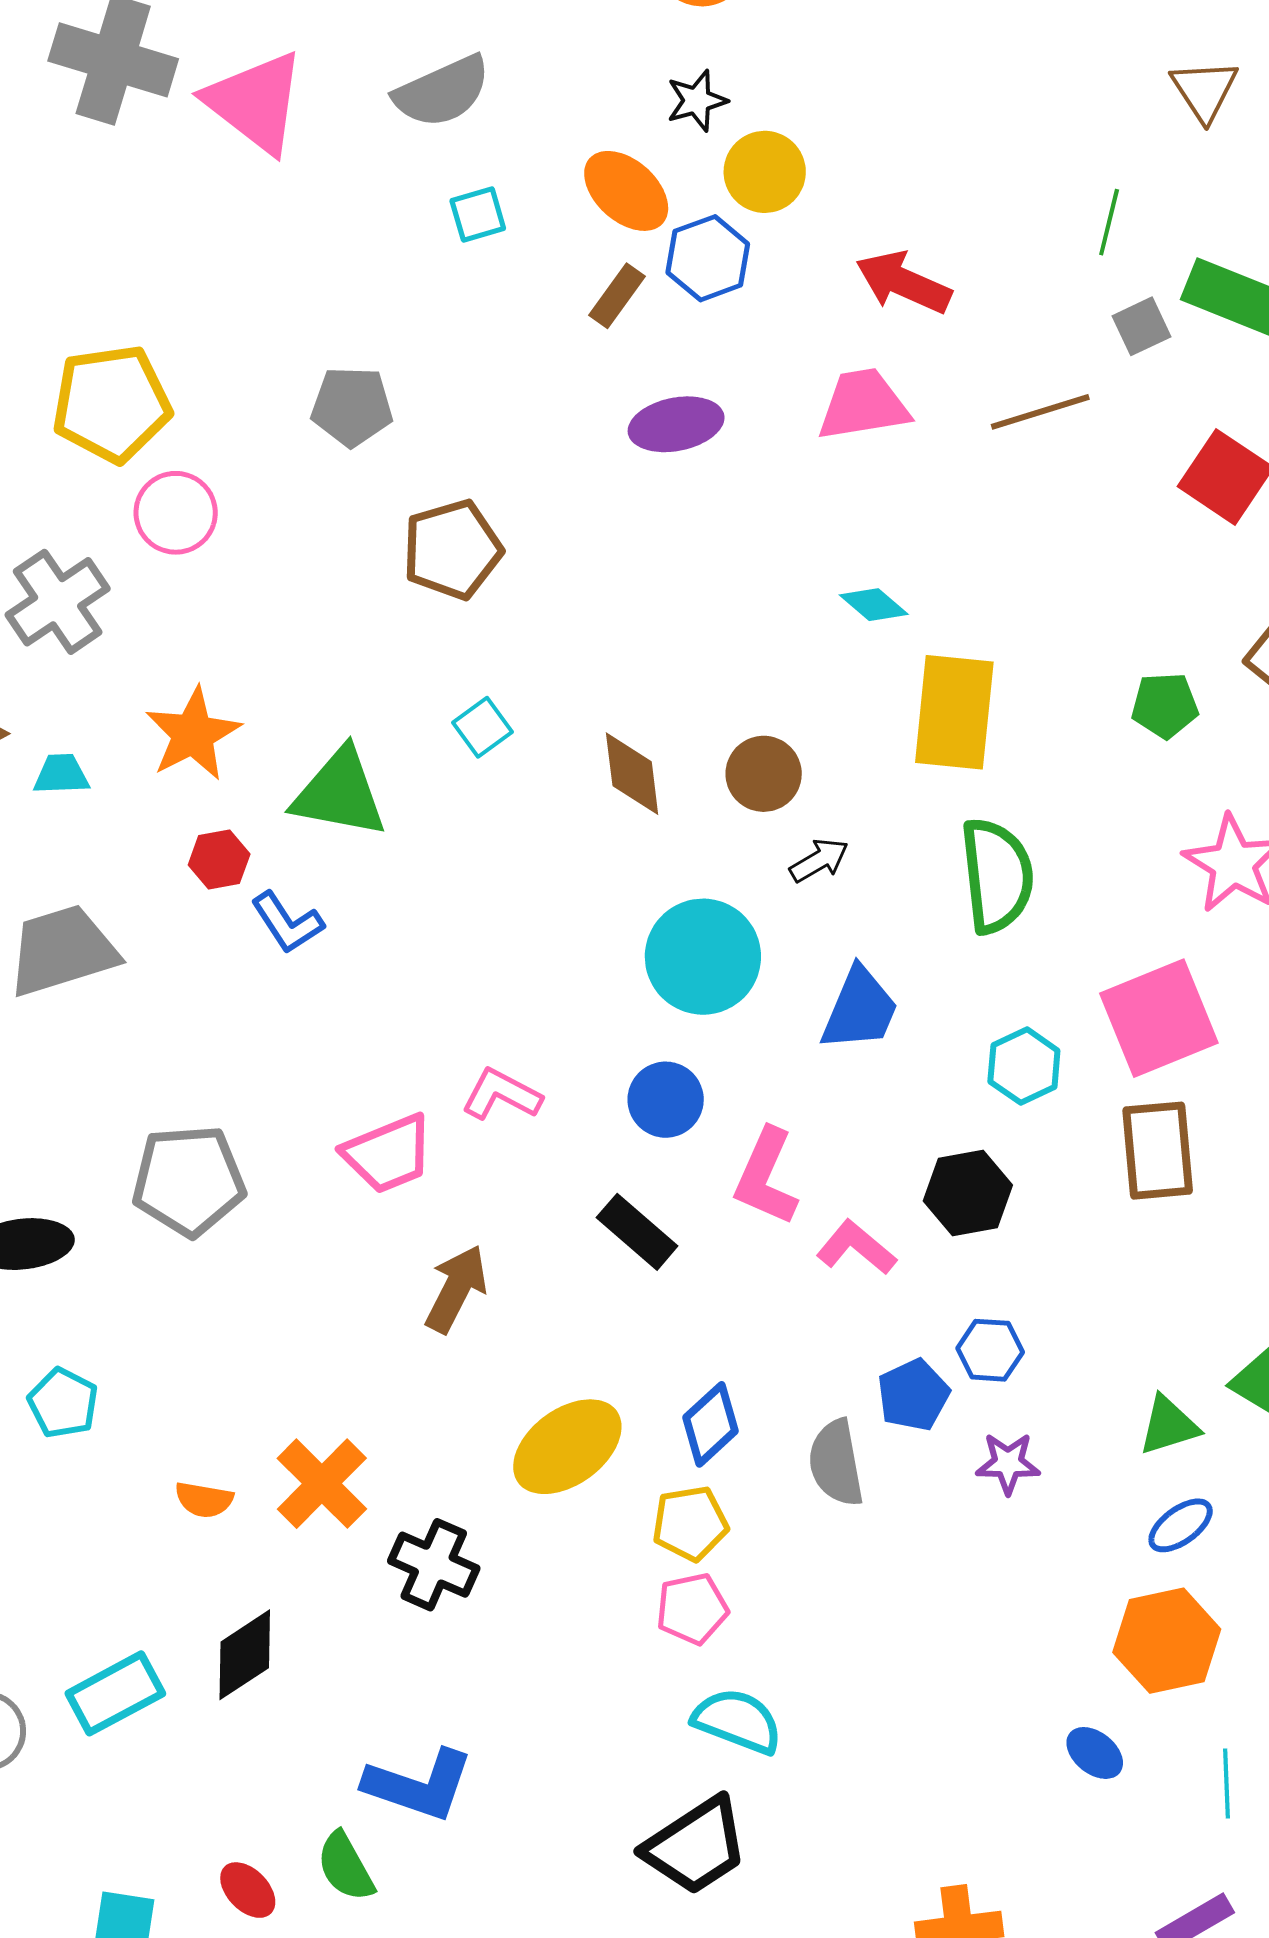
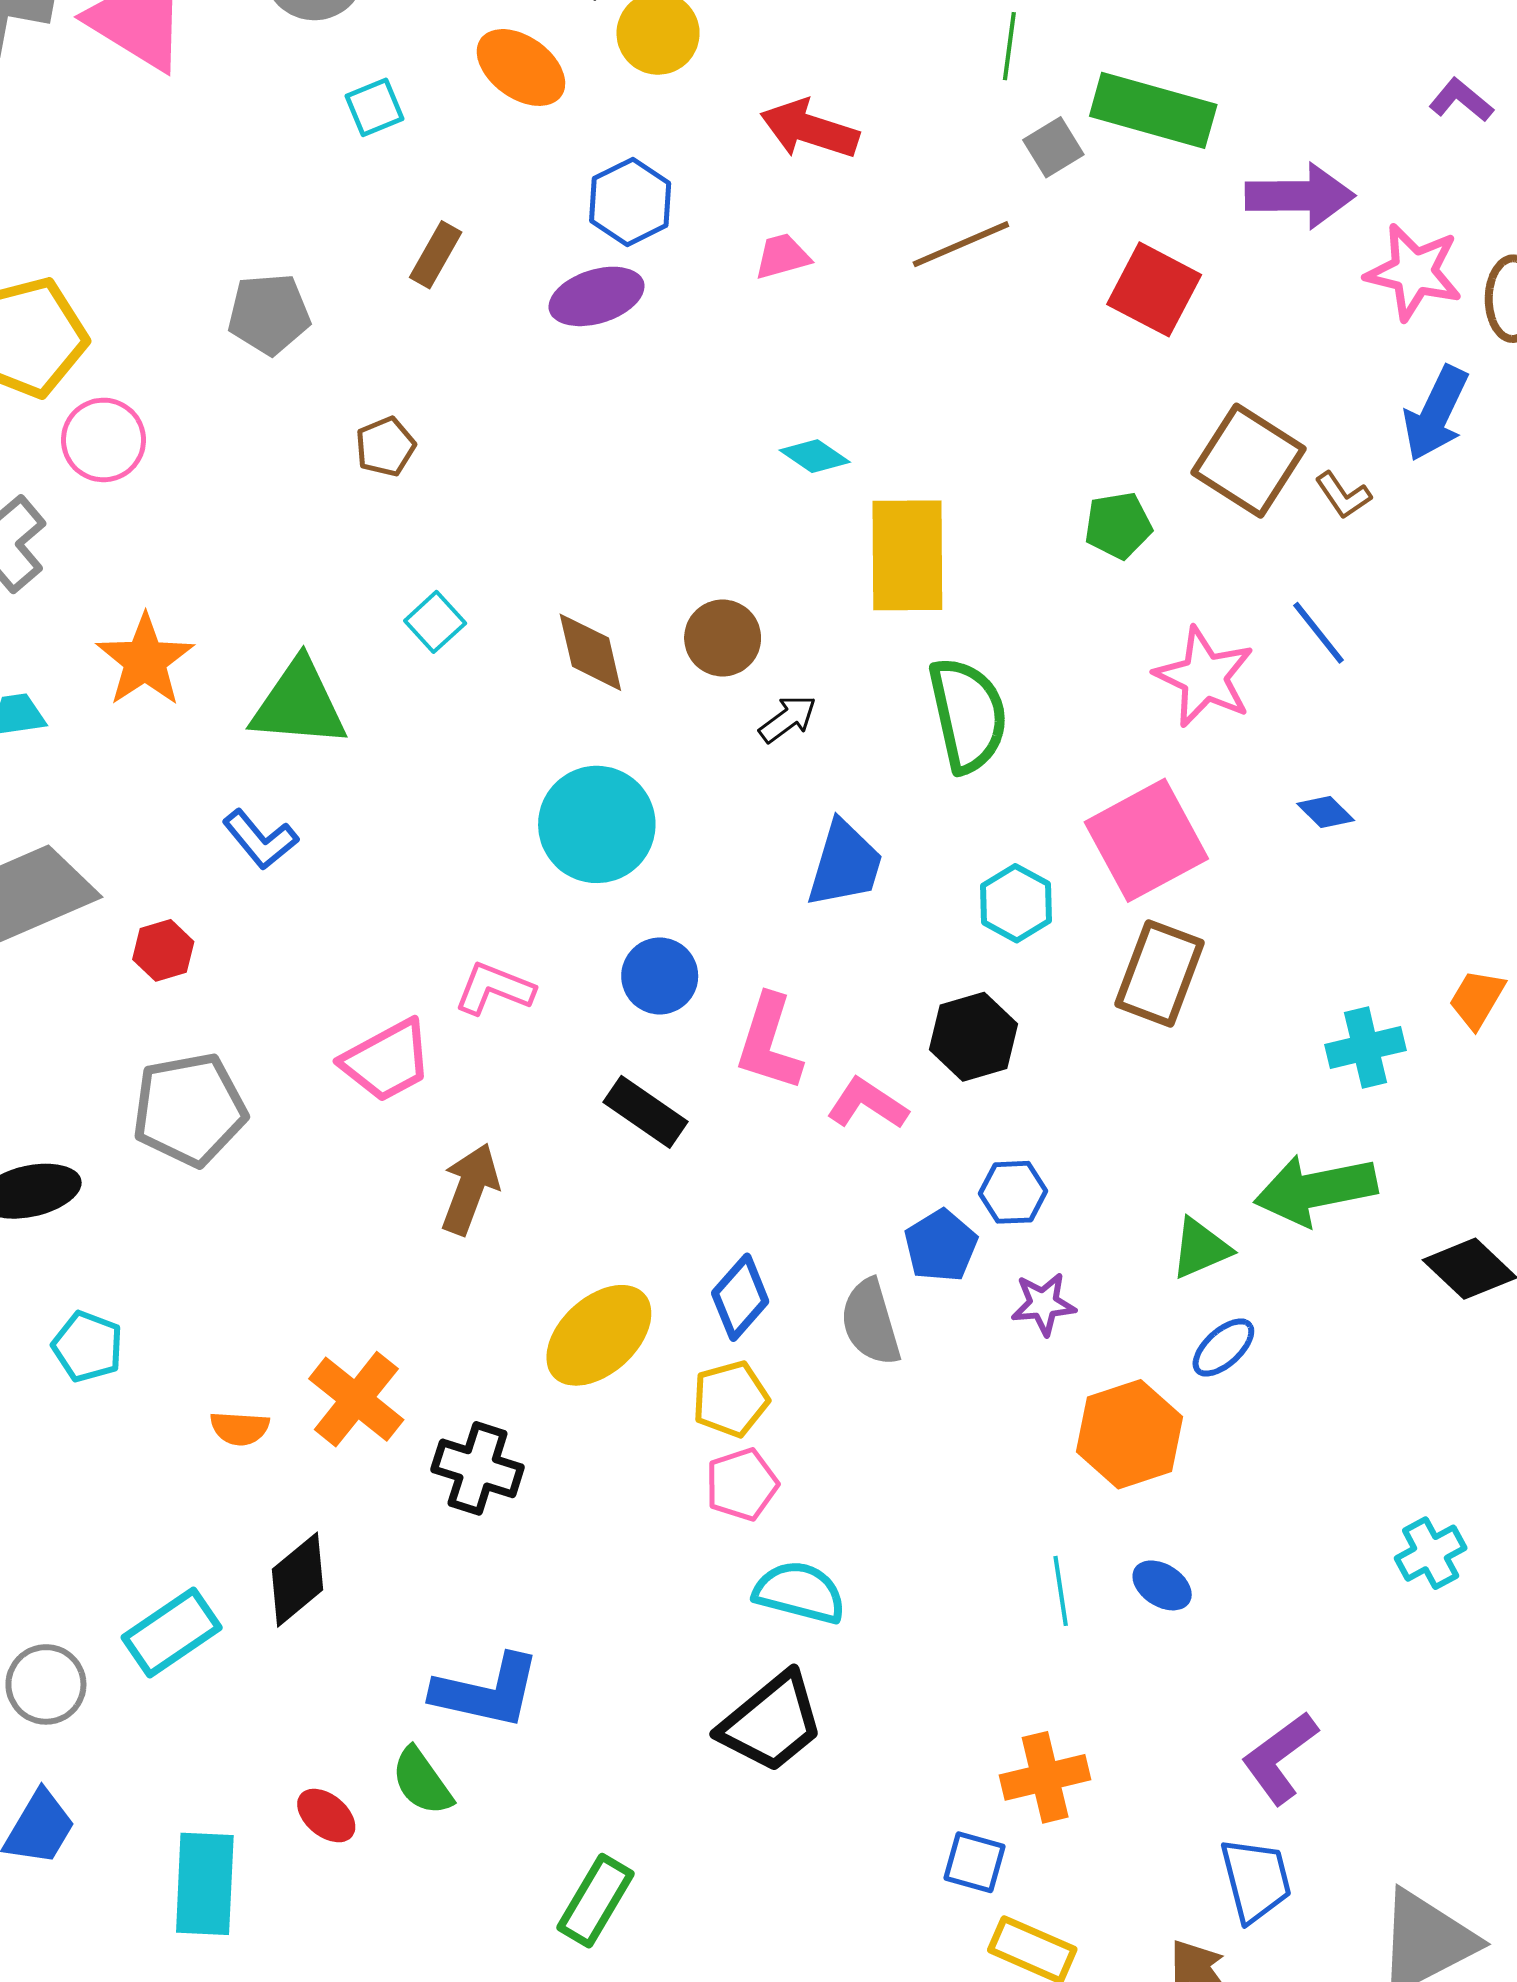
blue hexagon: (708, 258) -> (630, 202), moved
brown rectangle: (617, 296) -> (436, 255), moved
pink trapezoid: (863, 405) -> (782, 256), size x0.6
brown pentagon: (452, 550) -> (385, 447), size x0.6
red hexagon: (219, 859) -> (163, 950), moved
cyan circle: (703, 957) -> (597, 824), moved
brown rectangle: (1158, 1151) -> (1159, 973), turned 32
orange hexagon: (1167, 1641) -> (1129, 1434), moved
cyan line: (1227, 1784) -> (1061, 1591), moved

